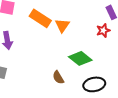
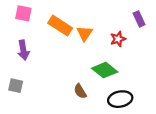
red star: (103, 30) -> (118, 39), moved

